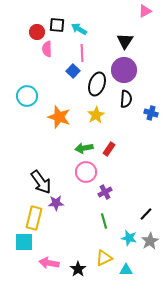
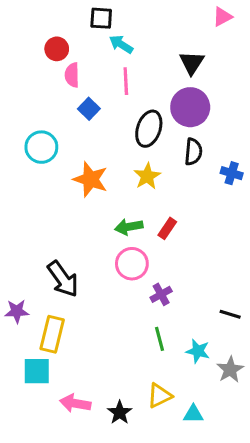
black square: (57, 25) -> (101, 18), moved
blue square: (73, 71) -> (89, 109), moved
purple star: (56, 203) -> (17, 311), moved
black line: (146, 214) -> (230, 314), moved, turned 64
cyan star: (129, 238) -> (198, 351), moved

